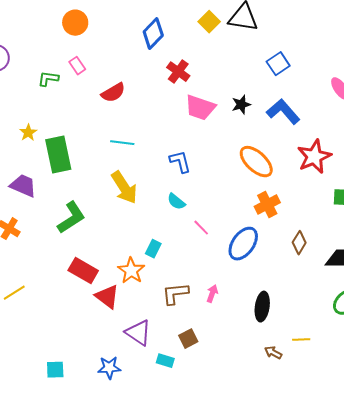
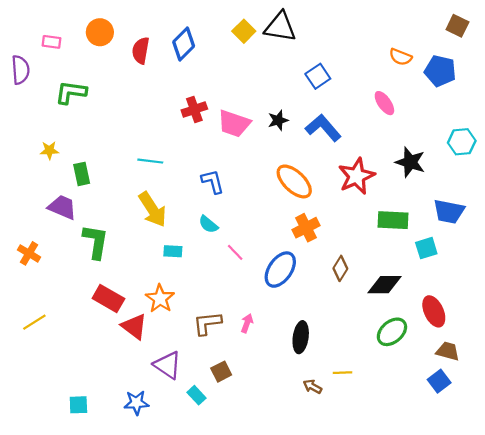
pink rectangle: (77, 66) -> (52, 42), moved, turned -48
red cross: (178, 72) -> (194, 110), moved, turned 35
green L-shape: (48, 79) -> (71, 92), size x1.4
red semicircle: (113, 93) -> (141, 50), moved, turned 130
yellow star: (28, 133) -> (49, 150), turned 30
green rectangle: (58, 155) -> (82, 174), size x0.6
purple trapezoid: (23, 186) -> (62, 207), moved
green L-shape: (71, 218) -> (96, 242), turned -48
cyan rectangle: (153, 249) -> (173, 251), moved, turned 66
cyan rectangle: (165, 361) -> (197, 395), turned 30

